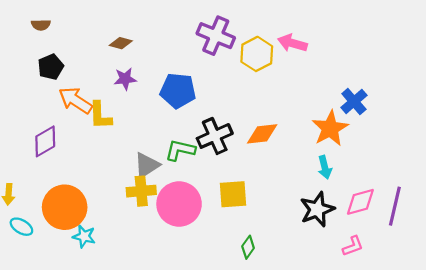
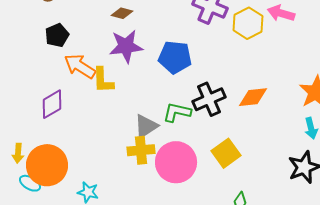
purple star: (125, 79) -> (126, 46), size x1.6
yellow square: (233, 194) -> (226, 153), turned -32
orange circle: (65, 207) -> (47, 165), moved

